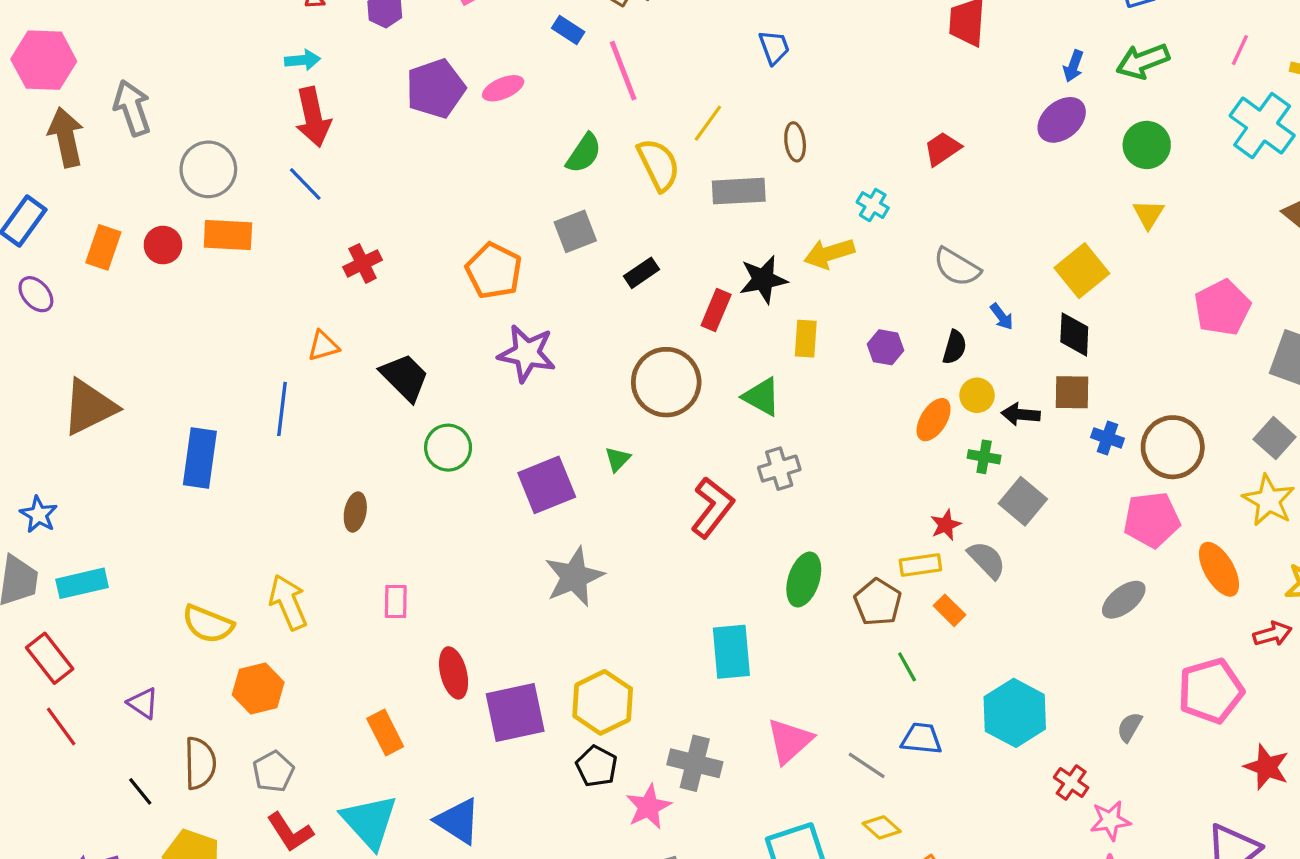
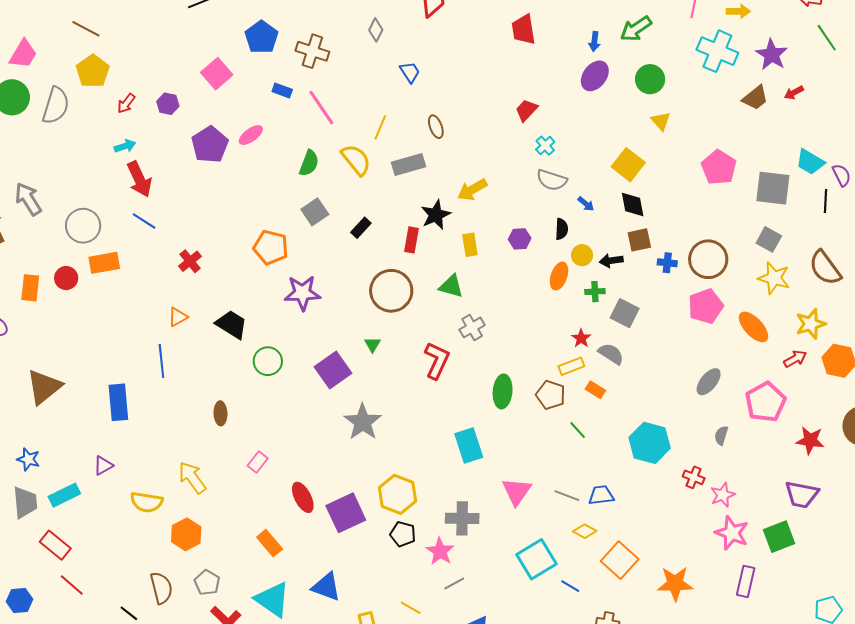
cyan cross: (873, 205) -> (545, 146), moved, turned 30
gray ellipse: (1124, 600) -> (709, 382), moved
pink rectangle: (396, 602) -> (258, 462), turned 50
purple triangle: (143, 703) -> (103, 466), moved, turned -50
blue trapezoid: (921, 739) -> (601, 495), moved

